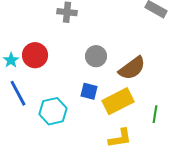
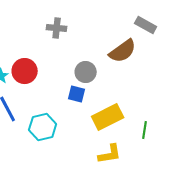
brown semicircle: (132, 68) -> (123, 51), moved
blue square: (89, 91) -> (77, 94), moved

